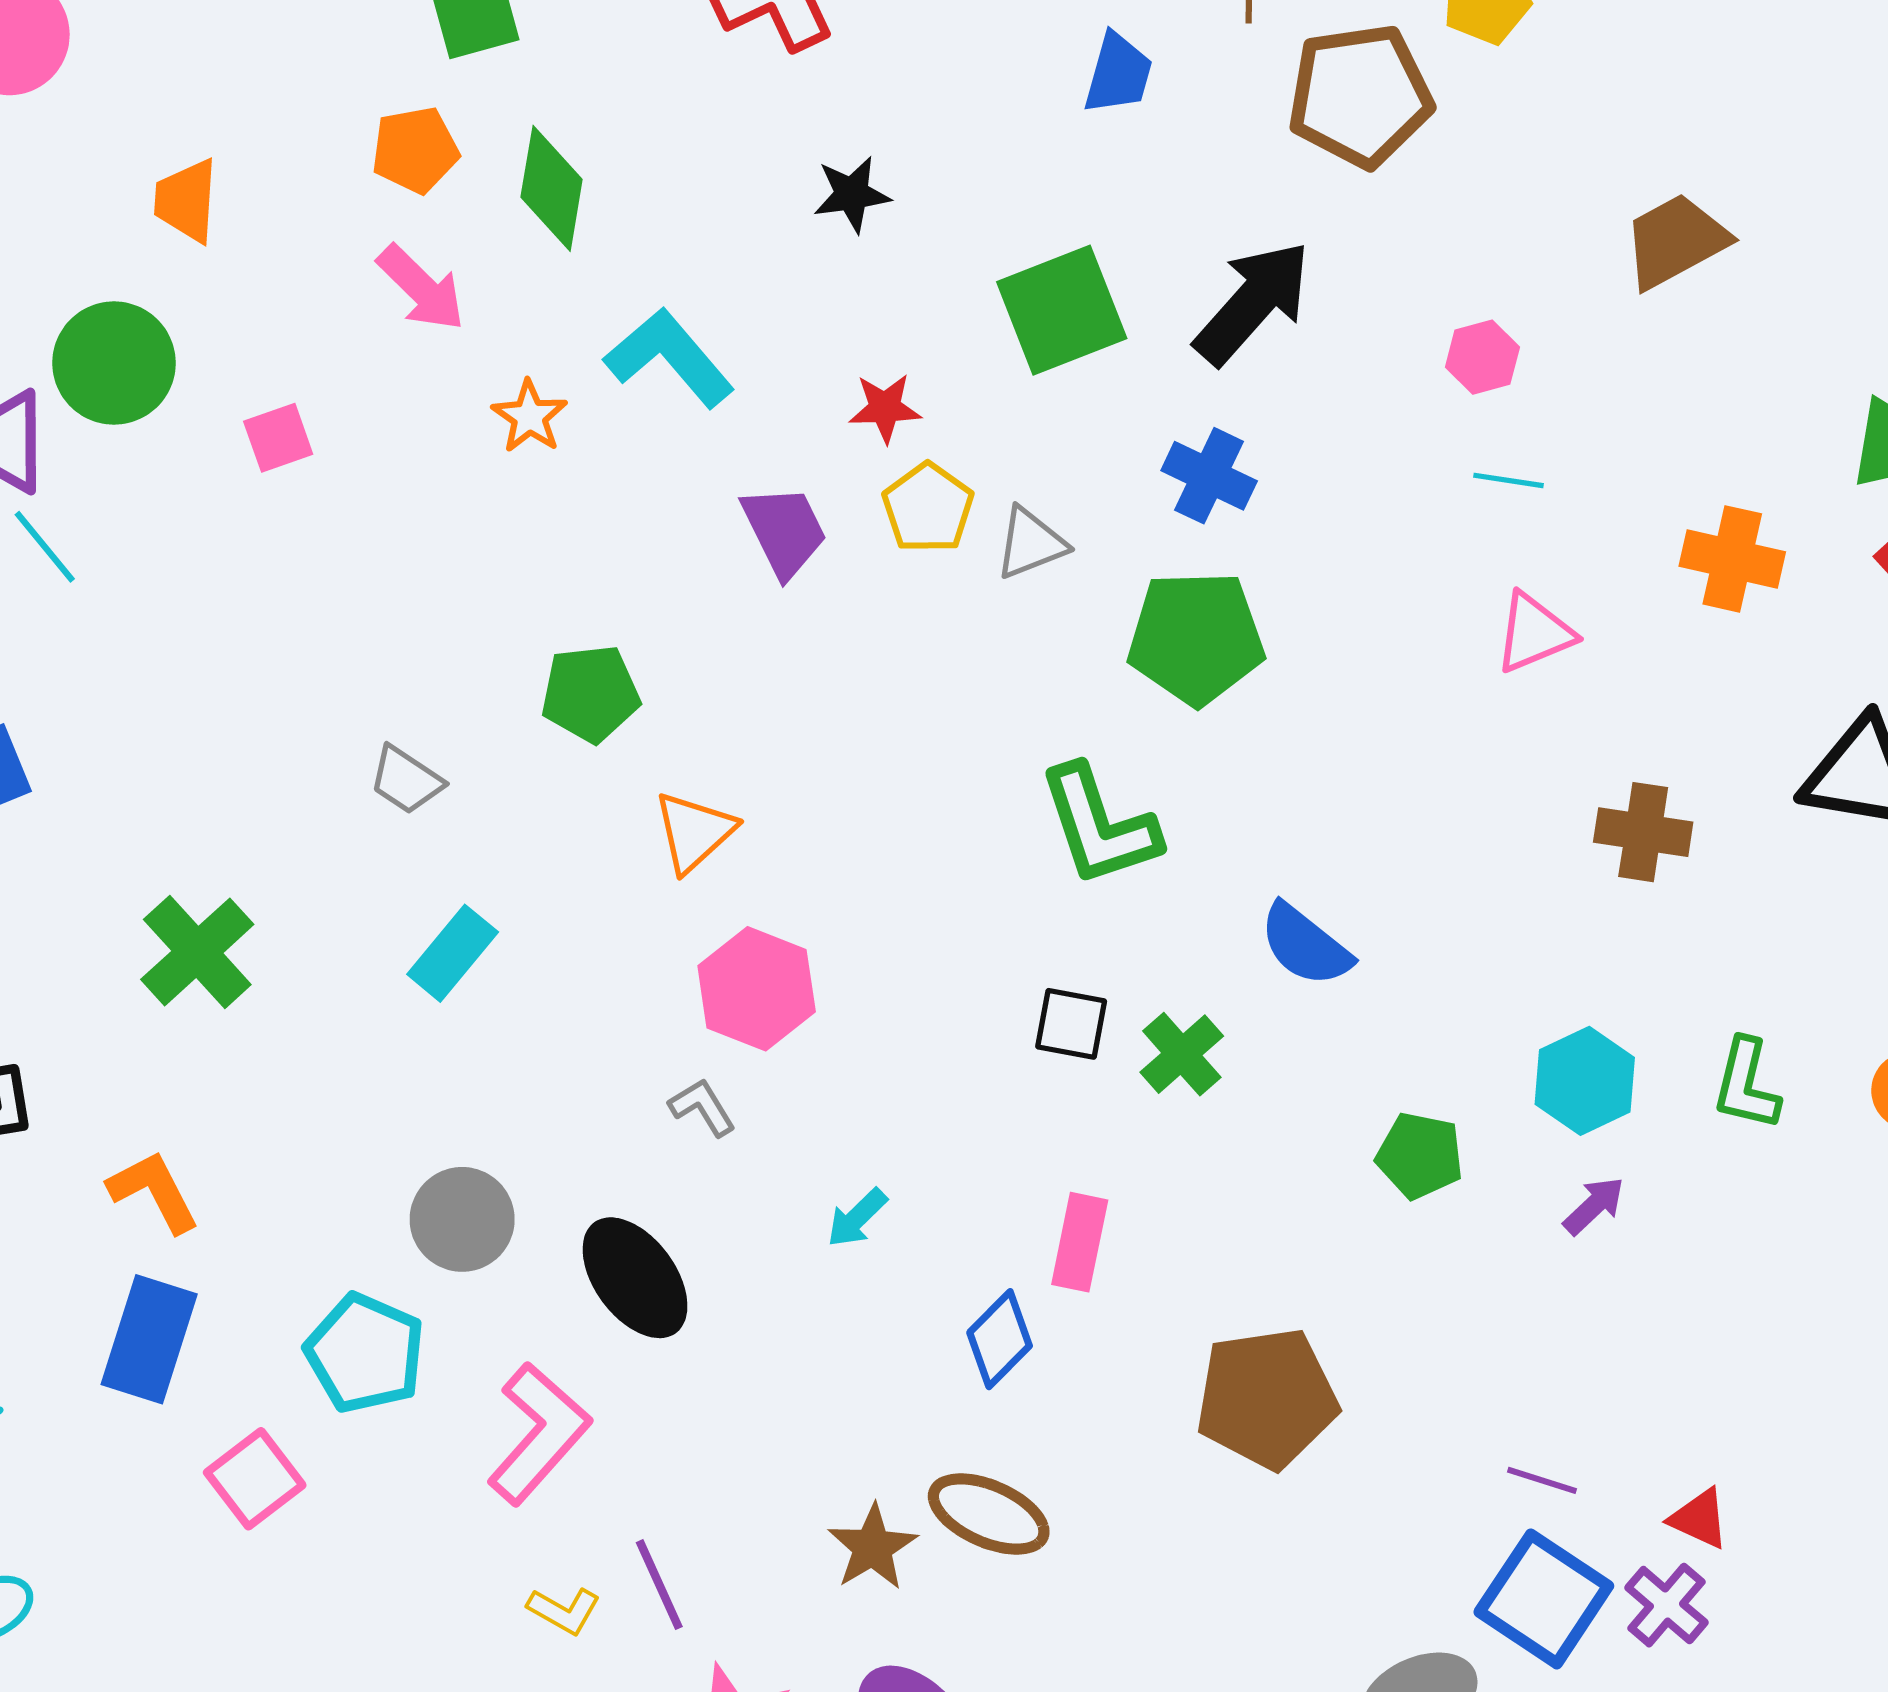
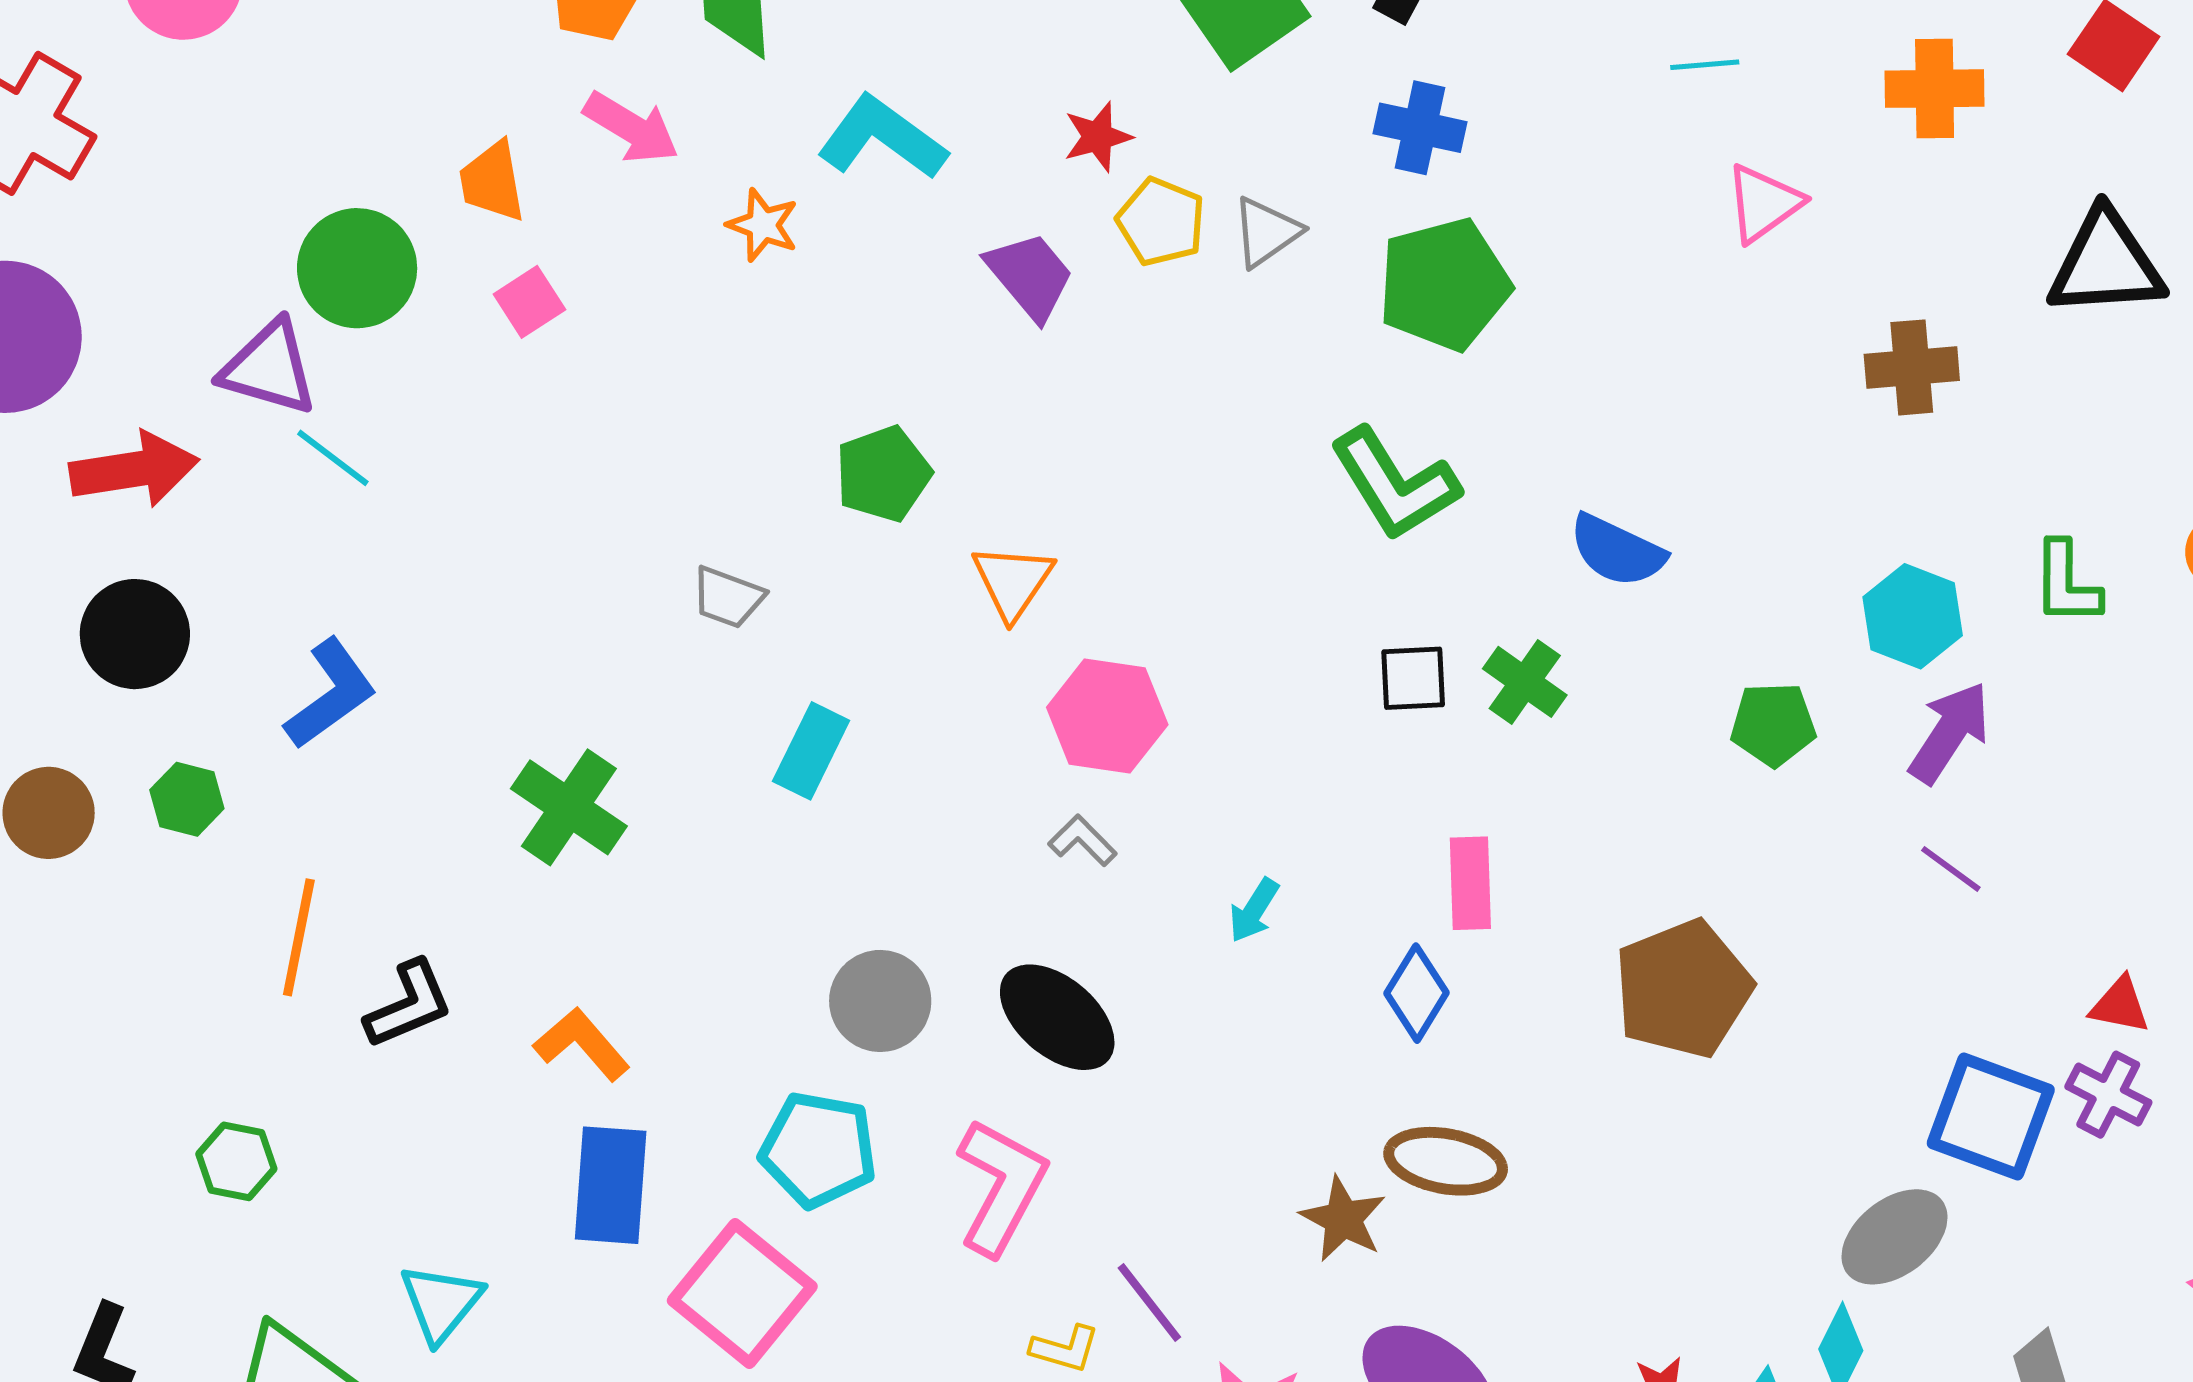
orange trapezoid: (186, 201) -> (492, 182), moved
purple arrow: (1594, 1206) -> (1949, 733), size x1.6
pink square: (255, 1479) -> (742, 1294), size x1.5
purple line: (1542, 1480) -> (1951, 869), moved, turned 32

